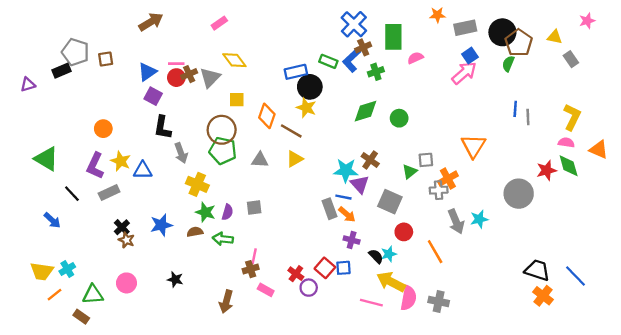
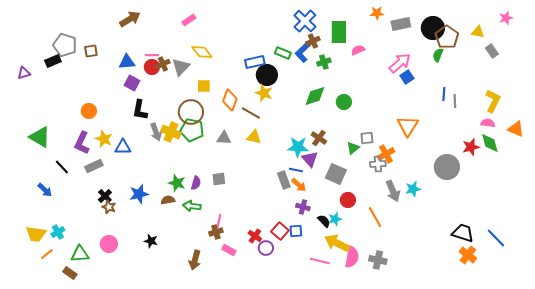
blue square: (470, 56) -> (407, 77), moved
blue triangle: (147, 72) -> (127, 62), turned 30
yellow triangle: (295, 159) -> (254, 137), turned 42
yellow cross: (197, 184) -> (171, 132), moved

